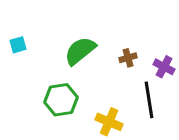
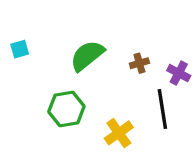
yellow cross: (109, 122) -> (119, 133), turned 32

